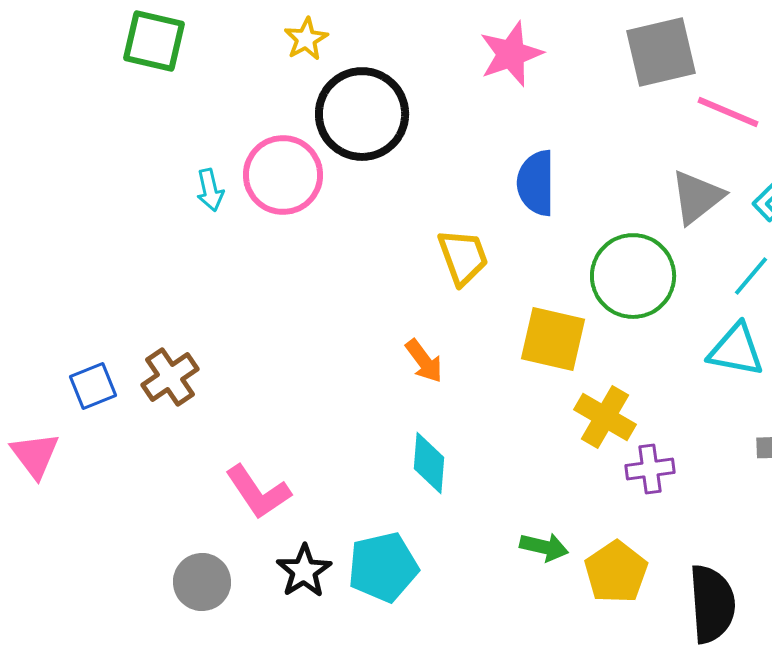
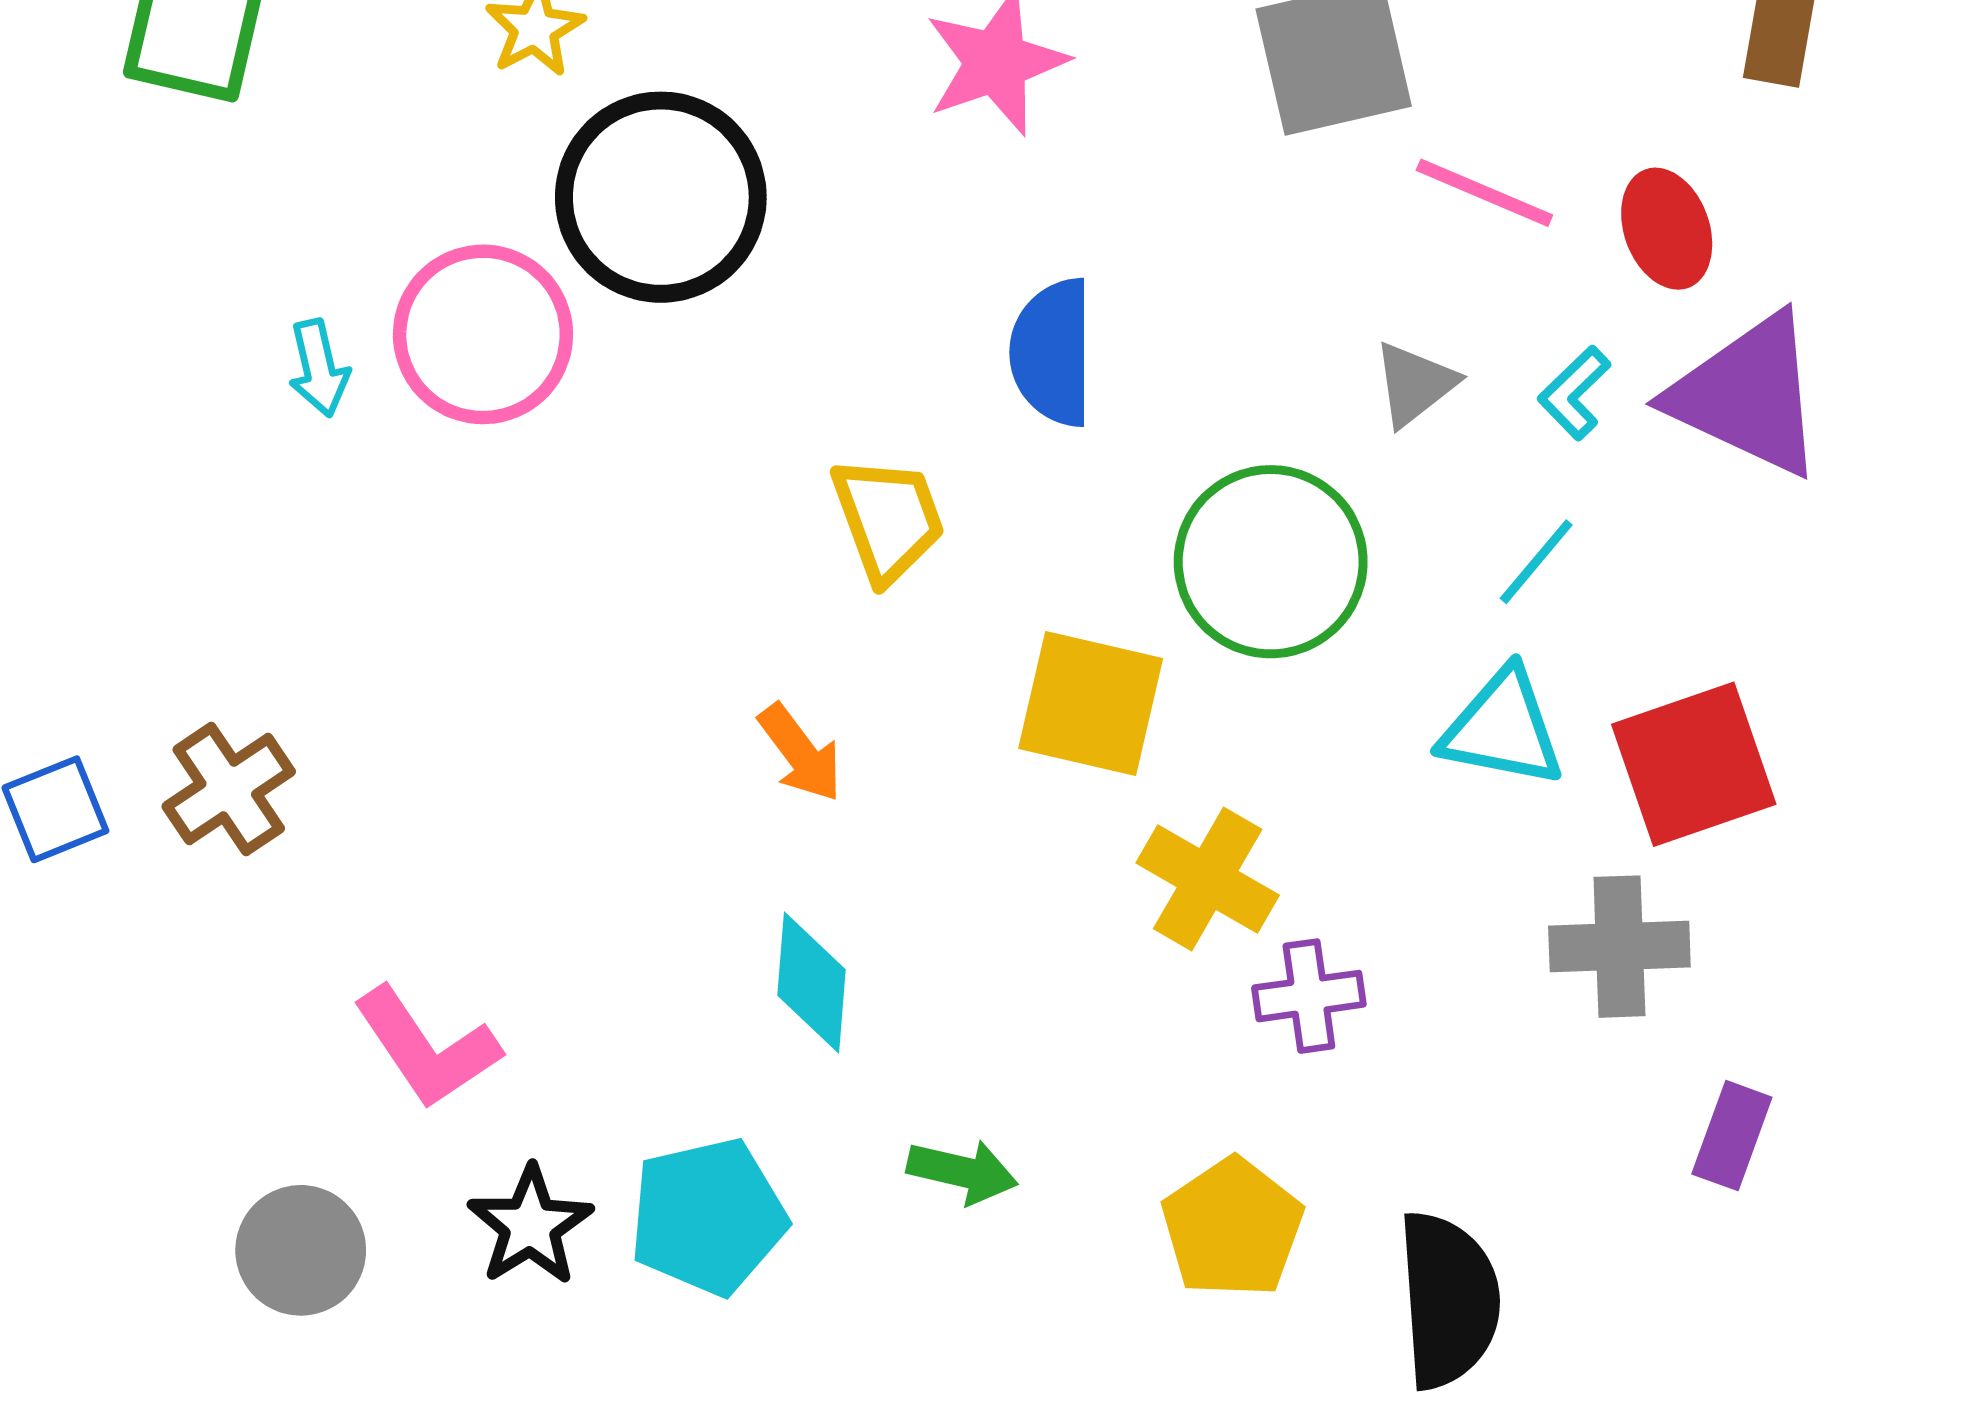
gray triangle: (697, 197) -> (1415, 384), size x0.7
green arrow: (544, 547) -> (962, 1172), moved

